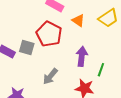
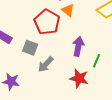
orange triangle: (78, 21) -> (68, 10), moved
gray square: (27, 48) -> (30, 48), moved

